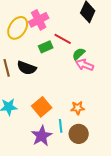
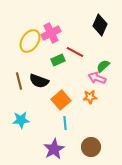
green semicircle: (79, 54) -> (103, 66), moved
orange square: (42, 107) -> (61, 100), moved
orange star: (78, 108) -> (90, 97), moved
cyan line: (61, 126) -> (65, 123), moved

